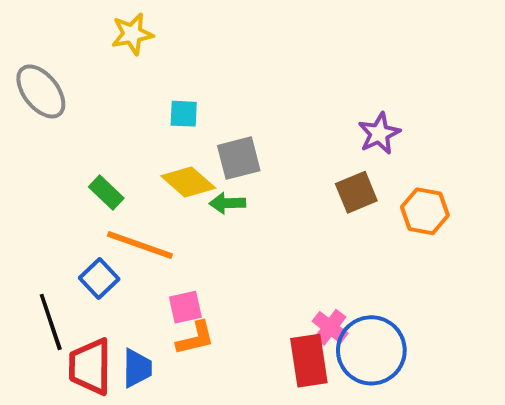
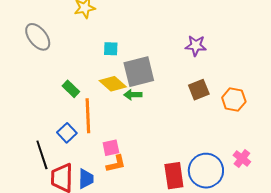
purple star: (379, 133) -> (196, 46), moved, turned 30
gray square: (239, 158) -> (139, 72), size x1.4
orange line: (140, 245) -> (88, 116), turned 68
pink cross: (330, 327) -> (242, 159), moved

